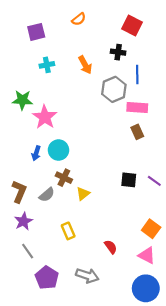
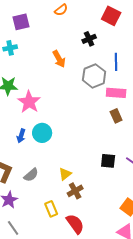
black cross: (118, 52) -> (89, 39), moved, turned -32
cyan cross: (47, 65) -> (10, 48), moved
orange arrow: (85, 65) -> (59, 59), moved
brown cross: (64, 178) -> (75, 191), moved, turned 35
red semicircle: (111, 247) -> (75, 224), moved, size x1.5

